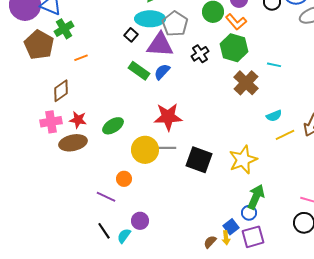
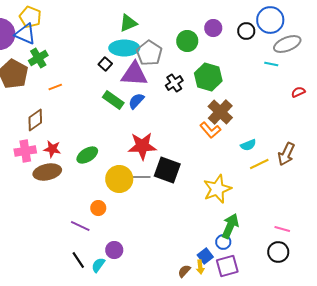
orange L-shape: (236, 22) -> (210, 130), moved
cyan line: (274, 65) -> (271, 64), moved
black square: (199, 160) -> (167, 170), moved

